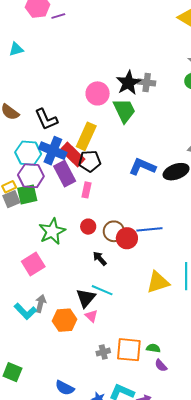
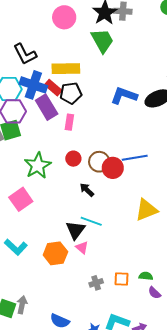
pink circle: (98, 93) -> (64, 17), moved
yellow rectangle: (86, 136) -> (66, 69), turned 68
red rectangle: (72, 155) -> (53, 88), size x0.7
gray arrow: (41, 303) -> (22, 305), moved
orange square: (129, 350) -> (121, 279), size x0.6

